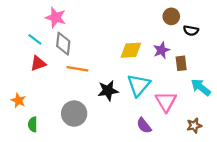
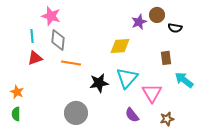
cyan line: (35, 39) -> (32, 36), turned 48
purple star: (161, 50) -> (139, 22), moved
gray circle: (74, 114) -> (76, 113), moved
green semicircle: (33, 124) -> (16, 114), moved
brown star: (194, 126) -> (167, 119), moved

